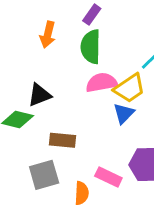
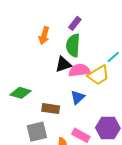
black triangle: (39, 95) -> (63, 64), moved
blue triangle: (124, 113) -> (78, 97), moved

